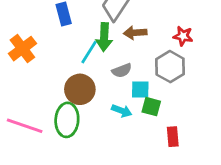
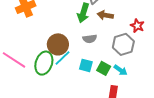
cyan line: (89, 52) -> (63, 58), moved
cyan square: (140, 89) -> (86, 65), moved
cyan arrow: (122, 111) -> (121, 70), moved

